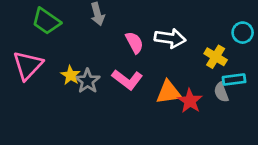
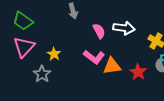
green trapezoid: (46, 21) -> (23, 21), moved
gray star: (87, 81) -> (42, 74), moved
orange triangle: (169, 92) -> (112, 66), moved

